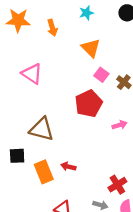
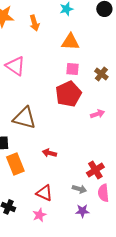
orange triangle: (91, 48) -> (70, 42), turned -42
pink square: (101, 75) -> (72, 69), moved, turned -32
orange rectangle: (44, 172) -> (15, 164), moved

